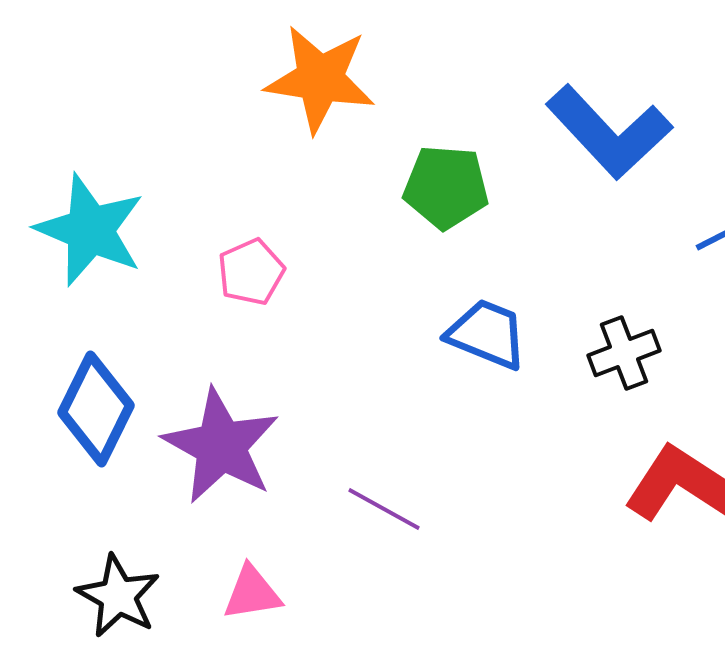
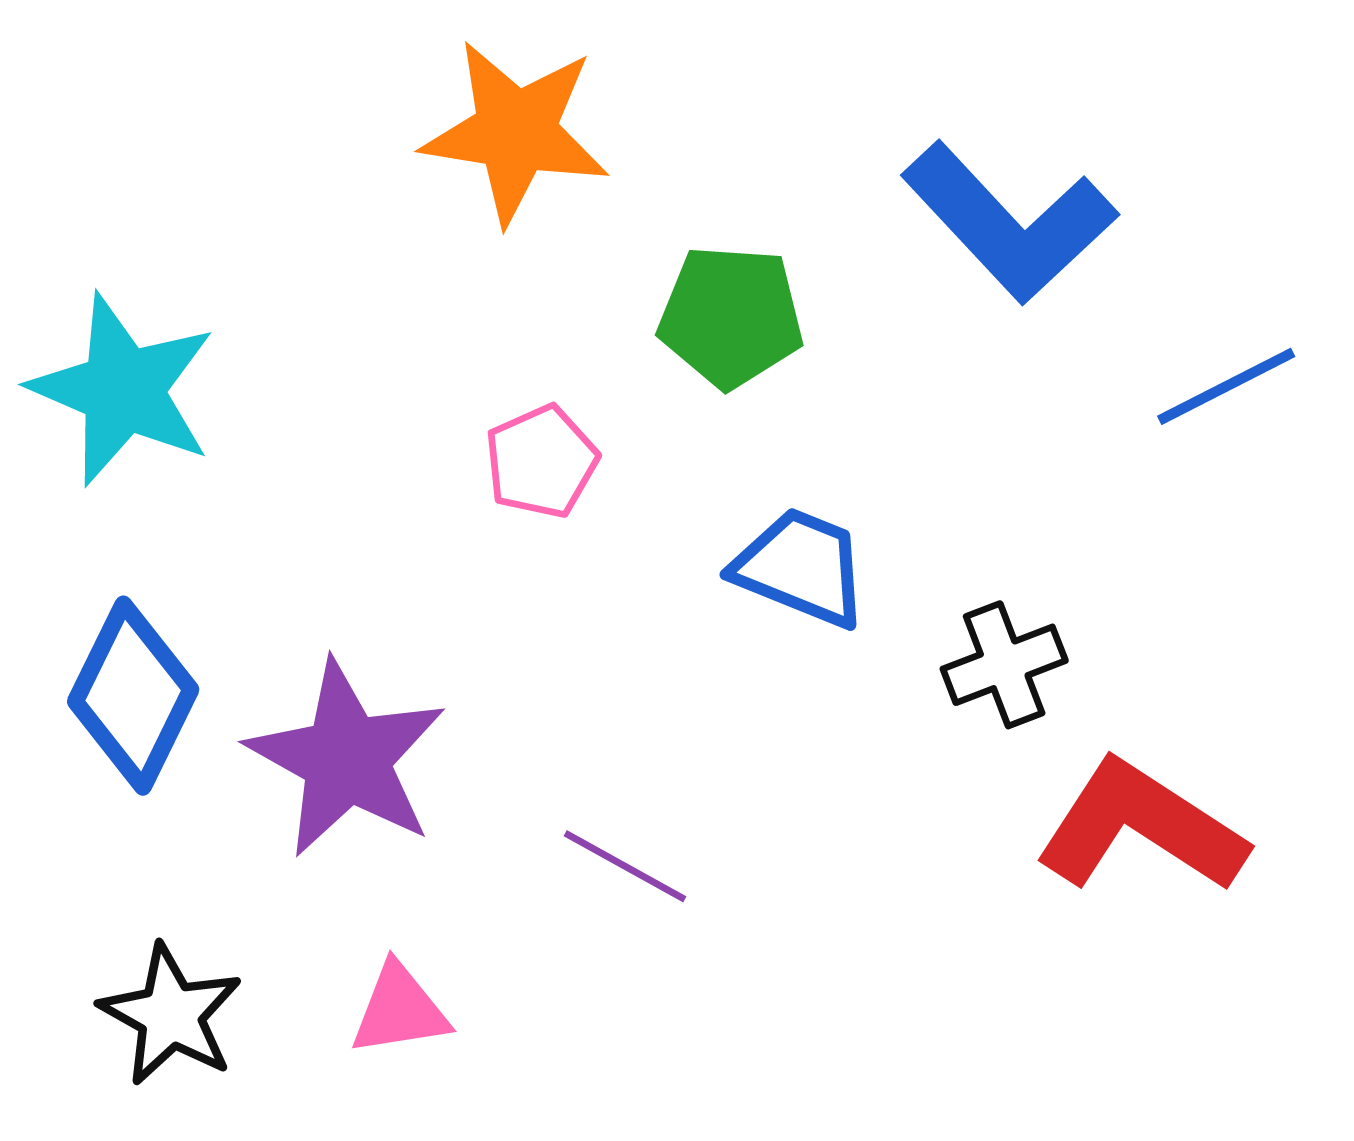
pink pentagon: (251, 272) -> (541, 462), moved
black cross: (624, 353) -> (1004, 665), moved

